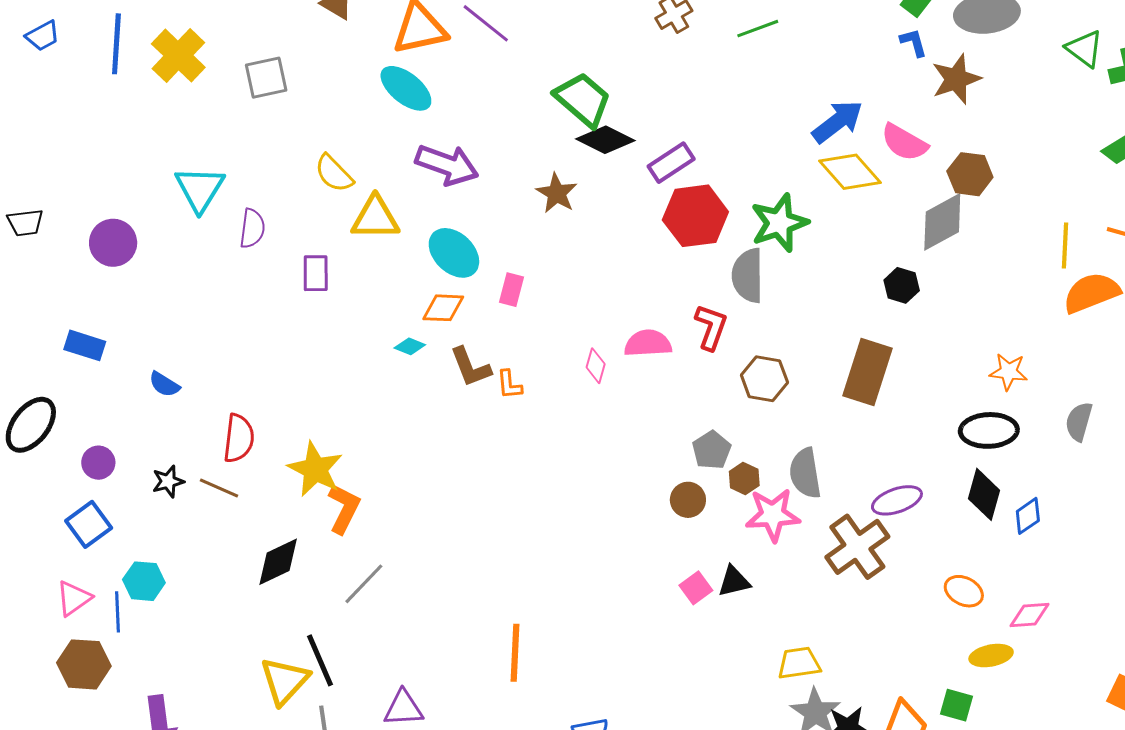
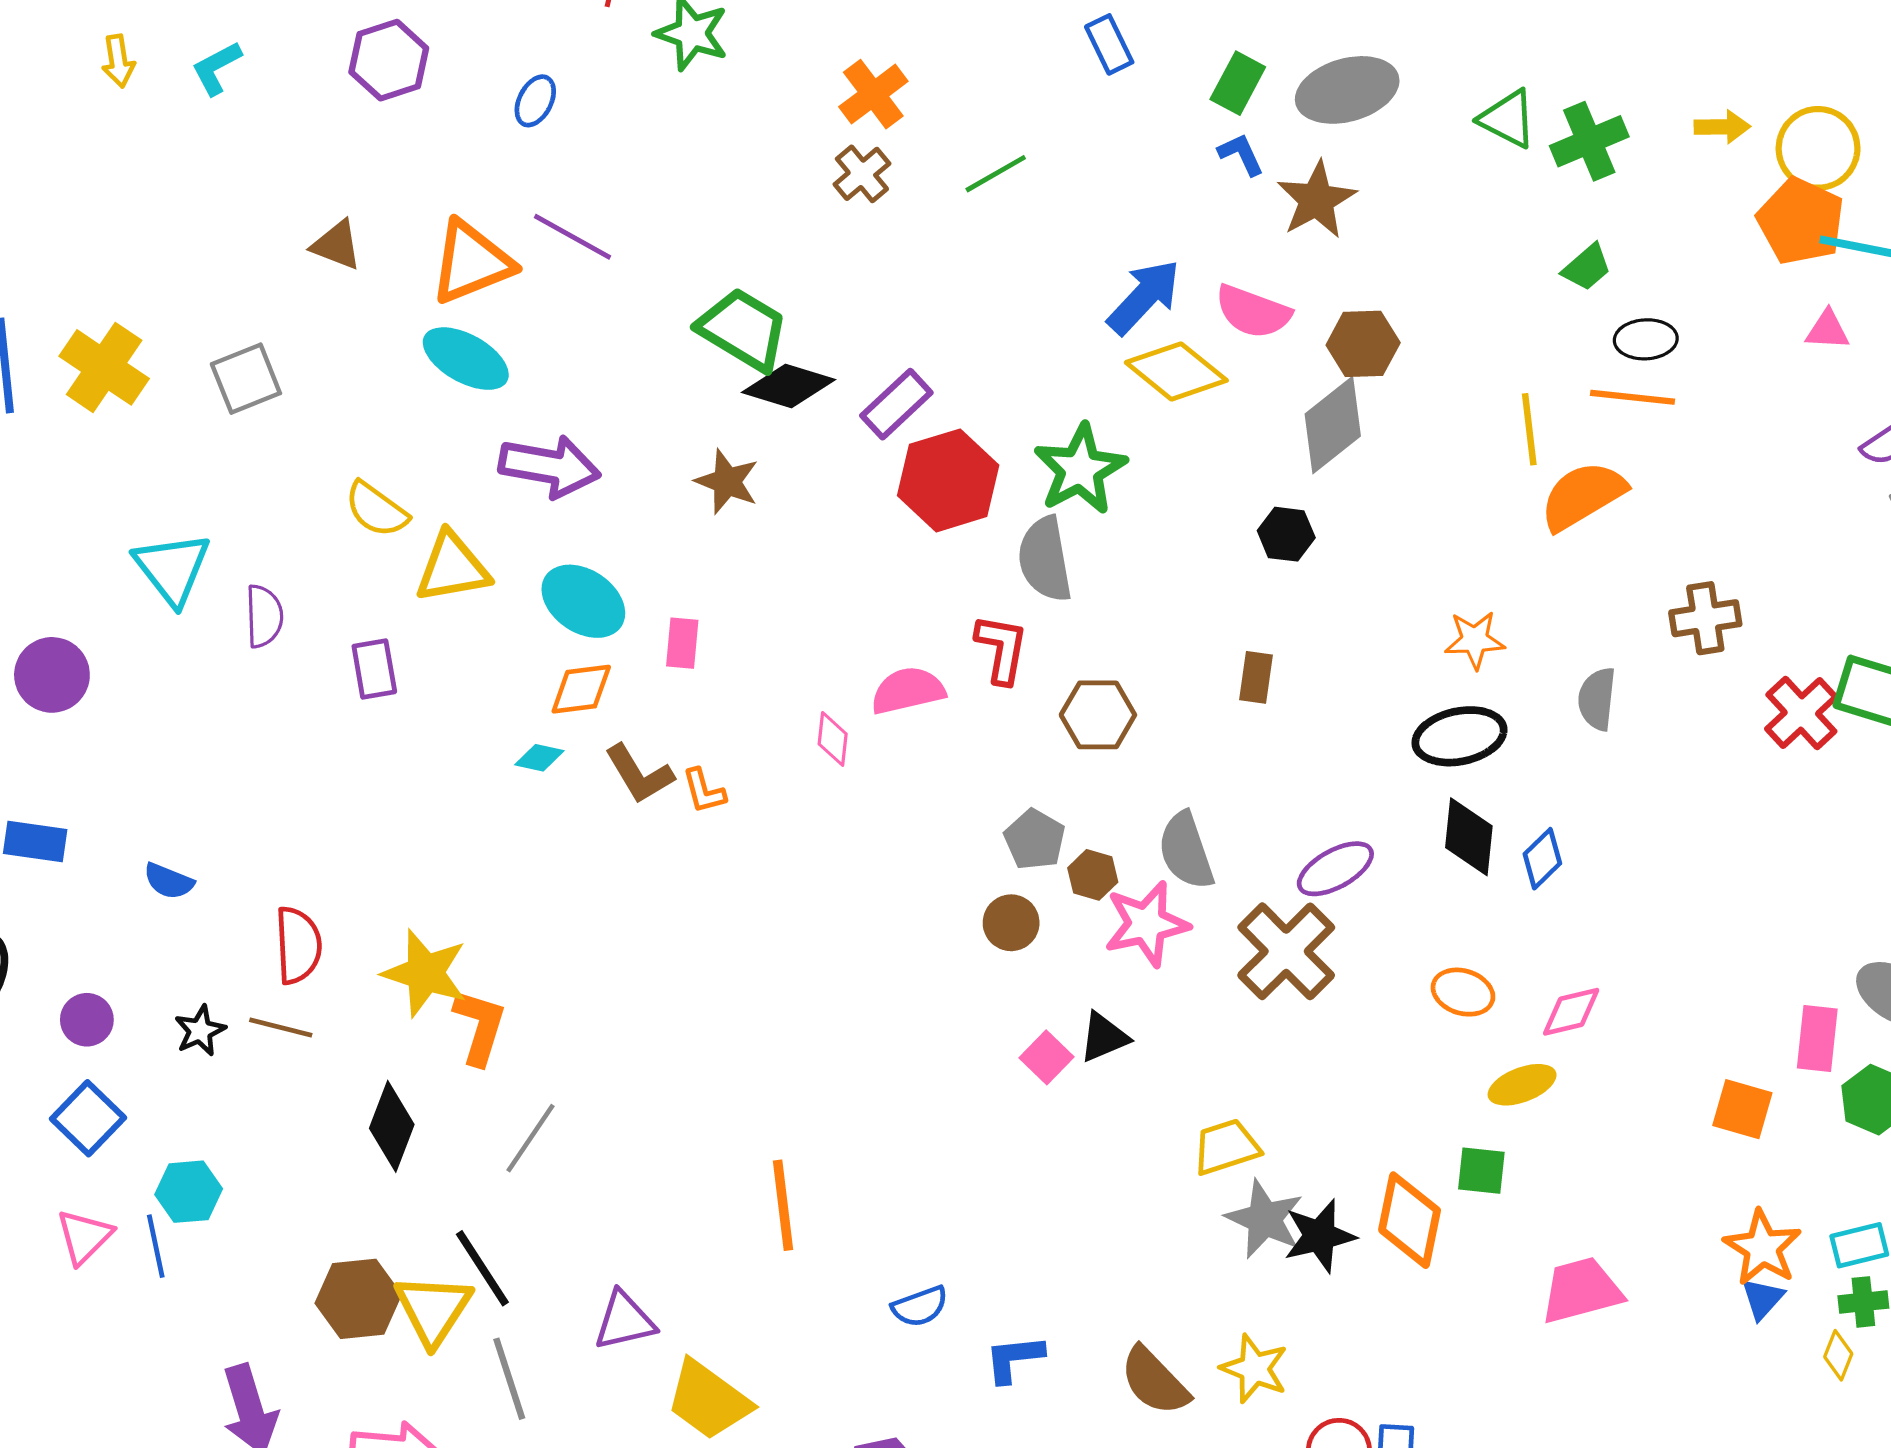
brown rectangle: (868, 372) -> (1256, 677), size x0.5
black diamond: (278, 562) -> (392, 1126), turned -34
brown hexagon: (84, 664) -> (358, 1299), moved

